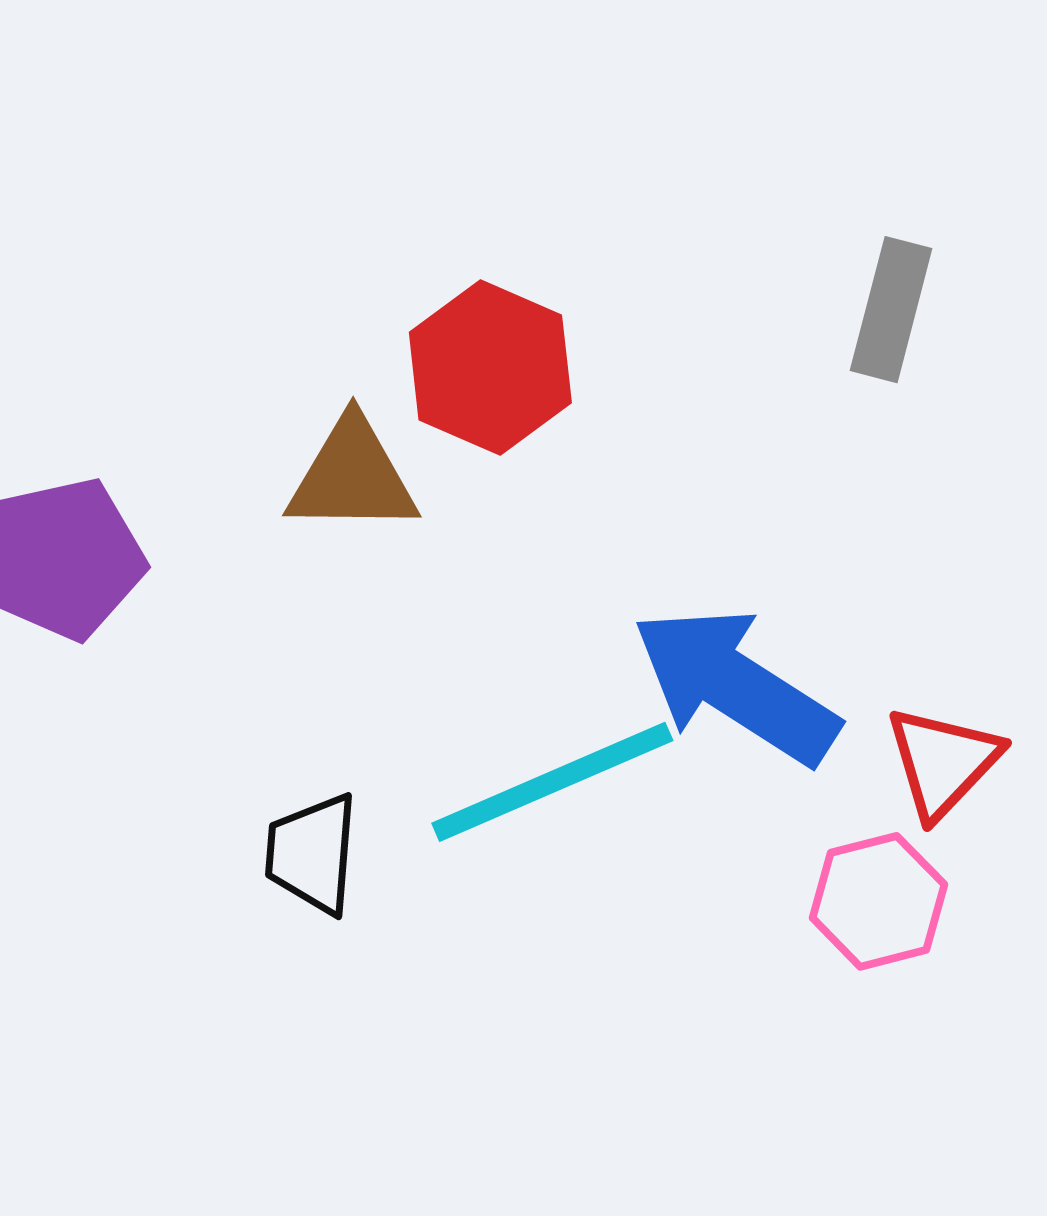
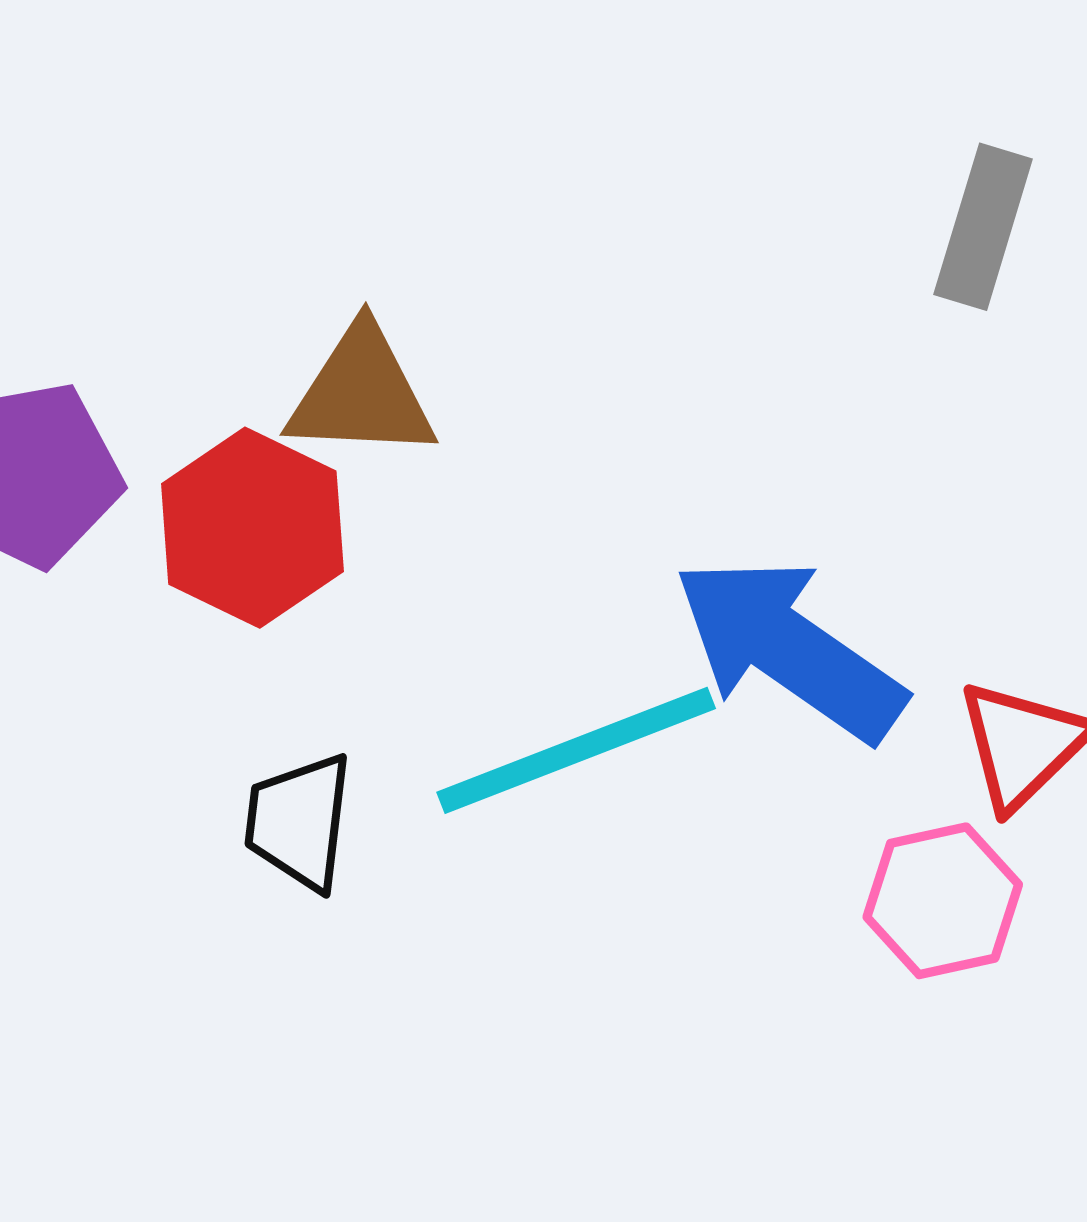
red hexagon: (490, 367) -> (252, 528), moved

